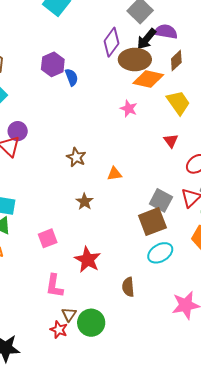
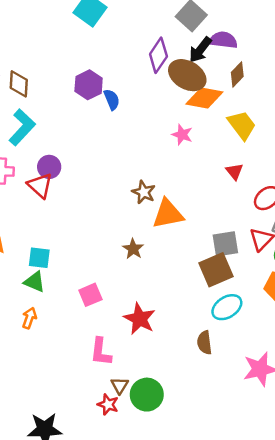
brown ellipse: (135, 60) -> (187, 75), turned 32
brown star: (76, 157) -> (144, 192), moved
orange triangle: (114, 174) -> (168, 214), size x1.8
gray square: (161, 200) -> (225, 244), turned -35
brown semicircle: (128, 287) -> (204, 343), moved

